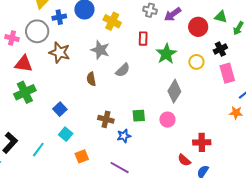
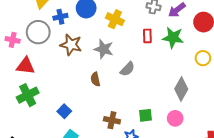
brown star: (60, 52) -> (71, 45), moved
green star: (166, 54) -> (173, 38), moved, turned -30

